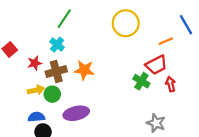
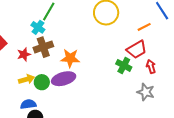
cyan cross: (57, 45) -> (38, 27), moved
brown cross: (56, 71) -> (43, 47), moved
purple ellipse: (76, 113) -> (64, 79), moved
gray star: (156, 123) -> (146, 92), moved

